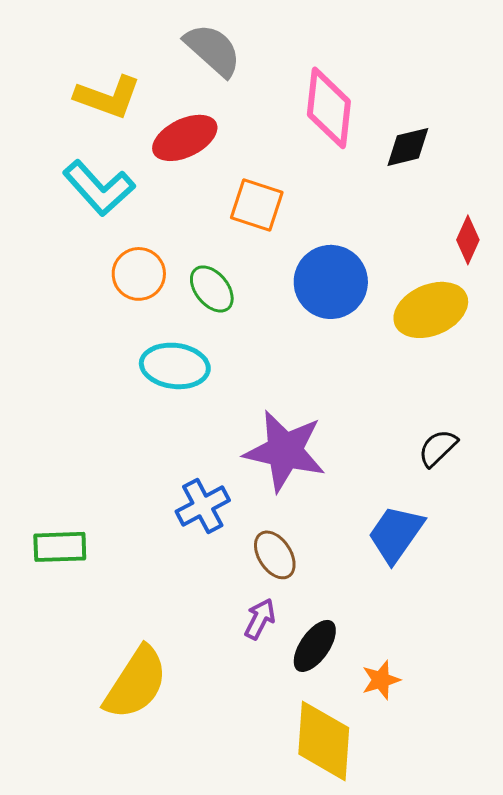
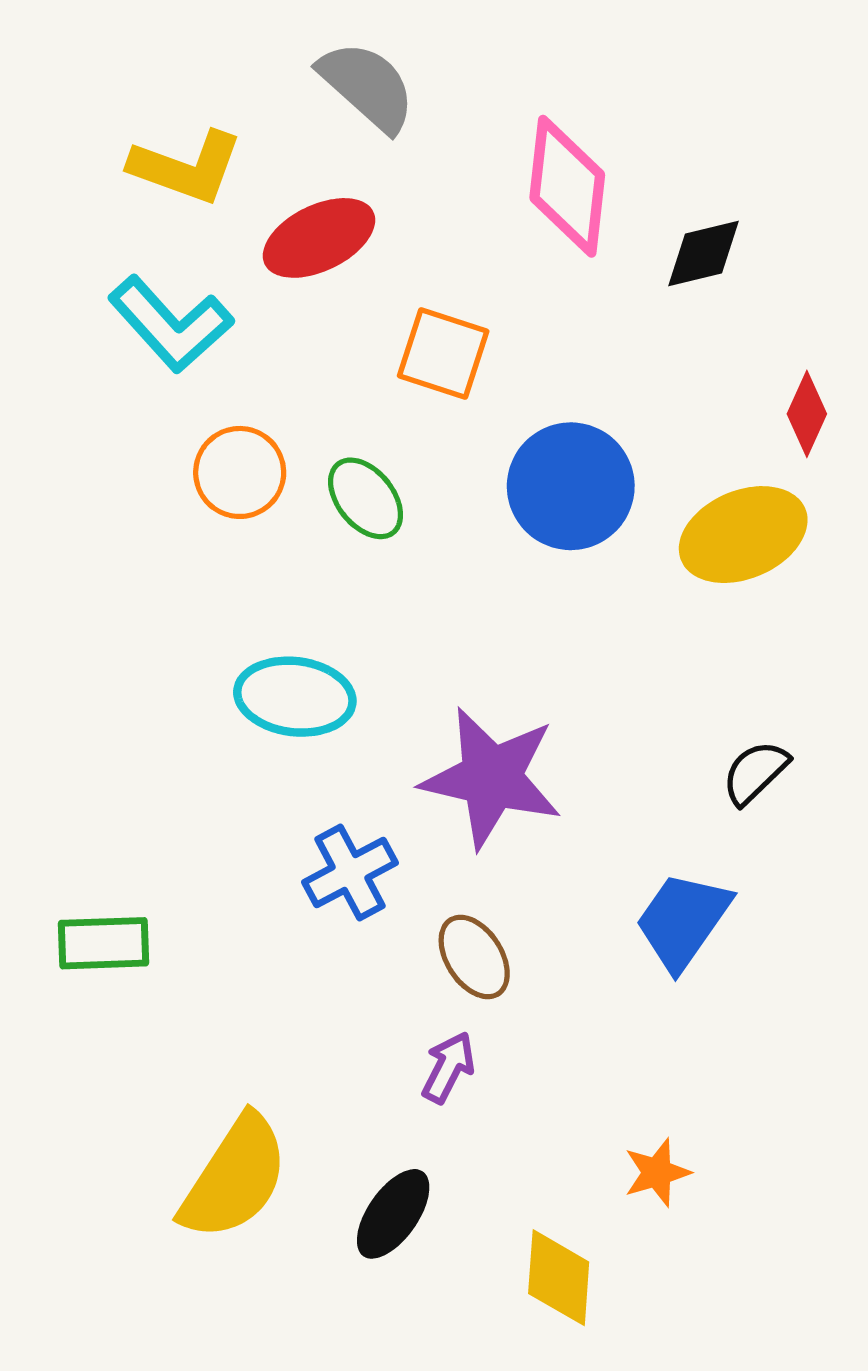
cyan ellipse: (175, 366) -> (295, 697), moved
black ellipse: (315, 646) -> (393, 1214), moved
yellow diamond: (324, 741) -> (559, 1278), size x0.7

